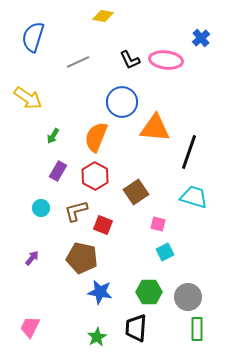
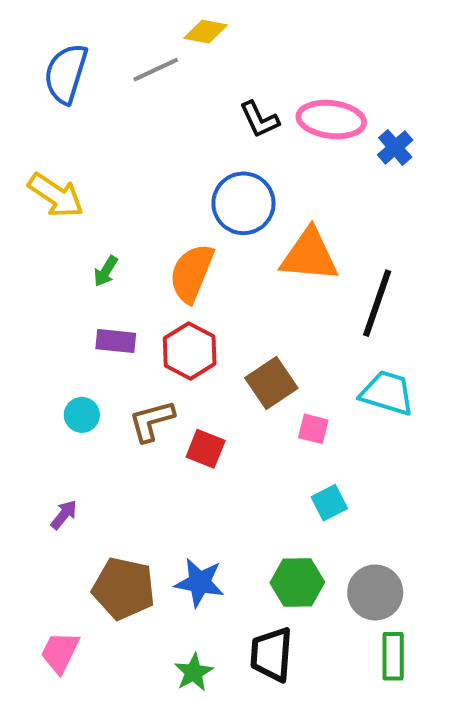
blue cross: (201, 38) -> (395, 147), moved
gray line: (78, 62) -> (156, 70), moved
purple rectangle: (58, 171) -> (116, 341), turned 66
pink square: (158, 224) -> (313, 429), moved
brown pentagon: (82, 258) -> (124, 588), moved

